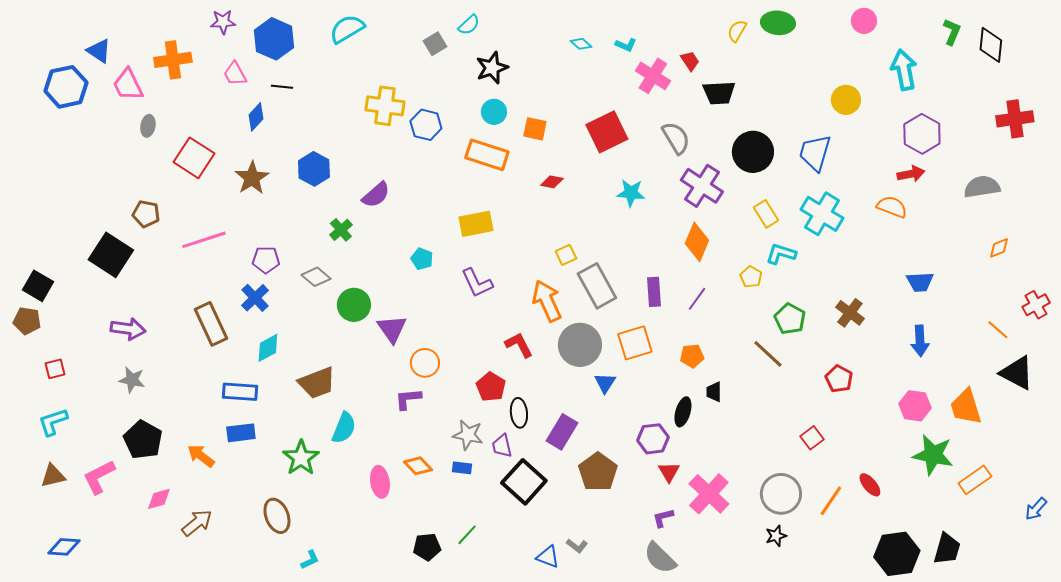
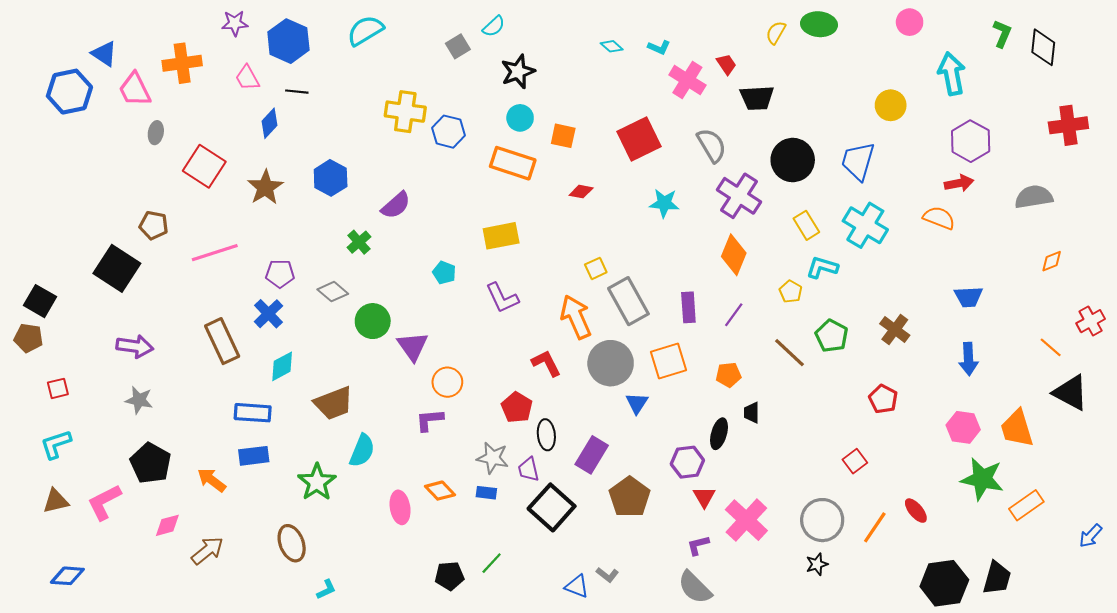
brown line: (768, 354) -> (790, 353), moved

